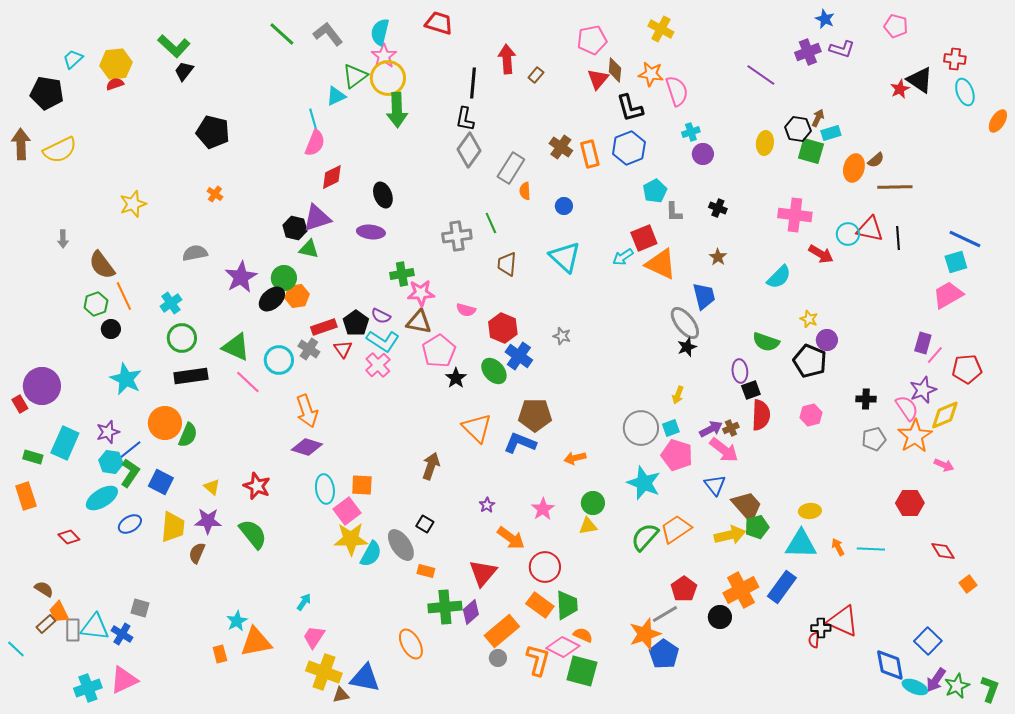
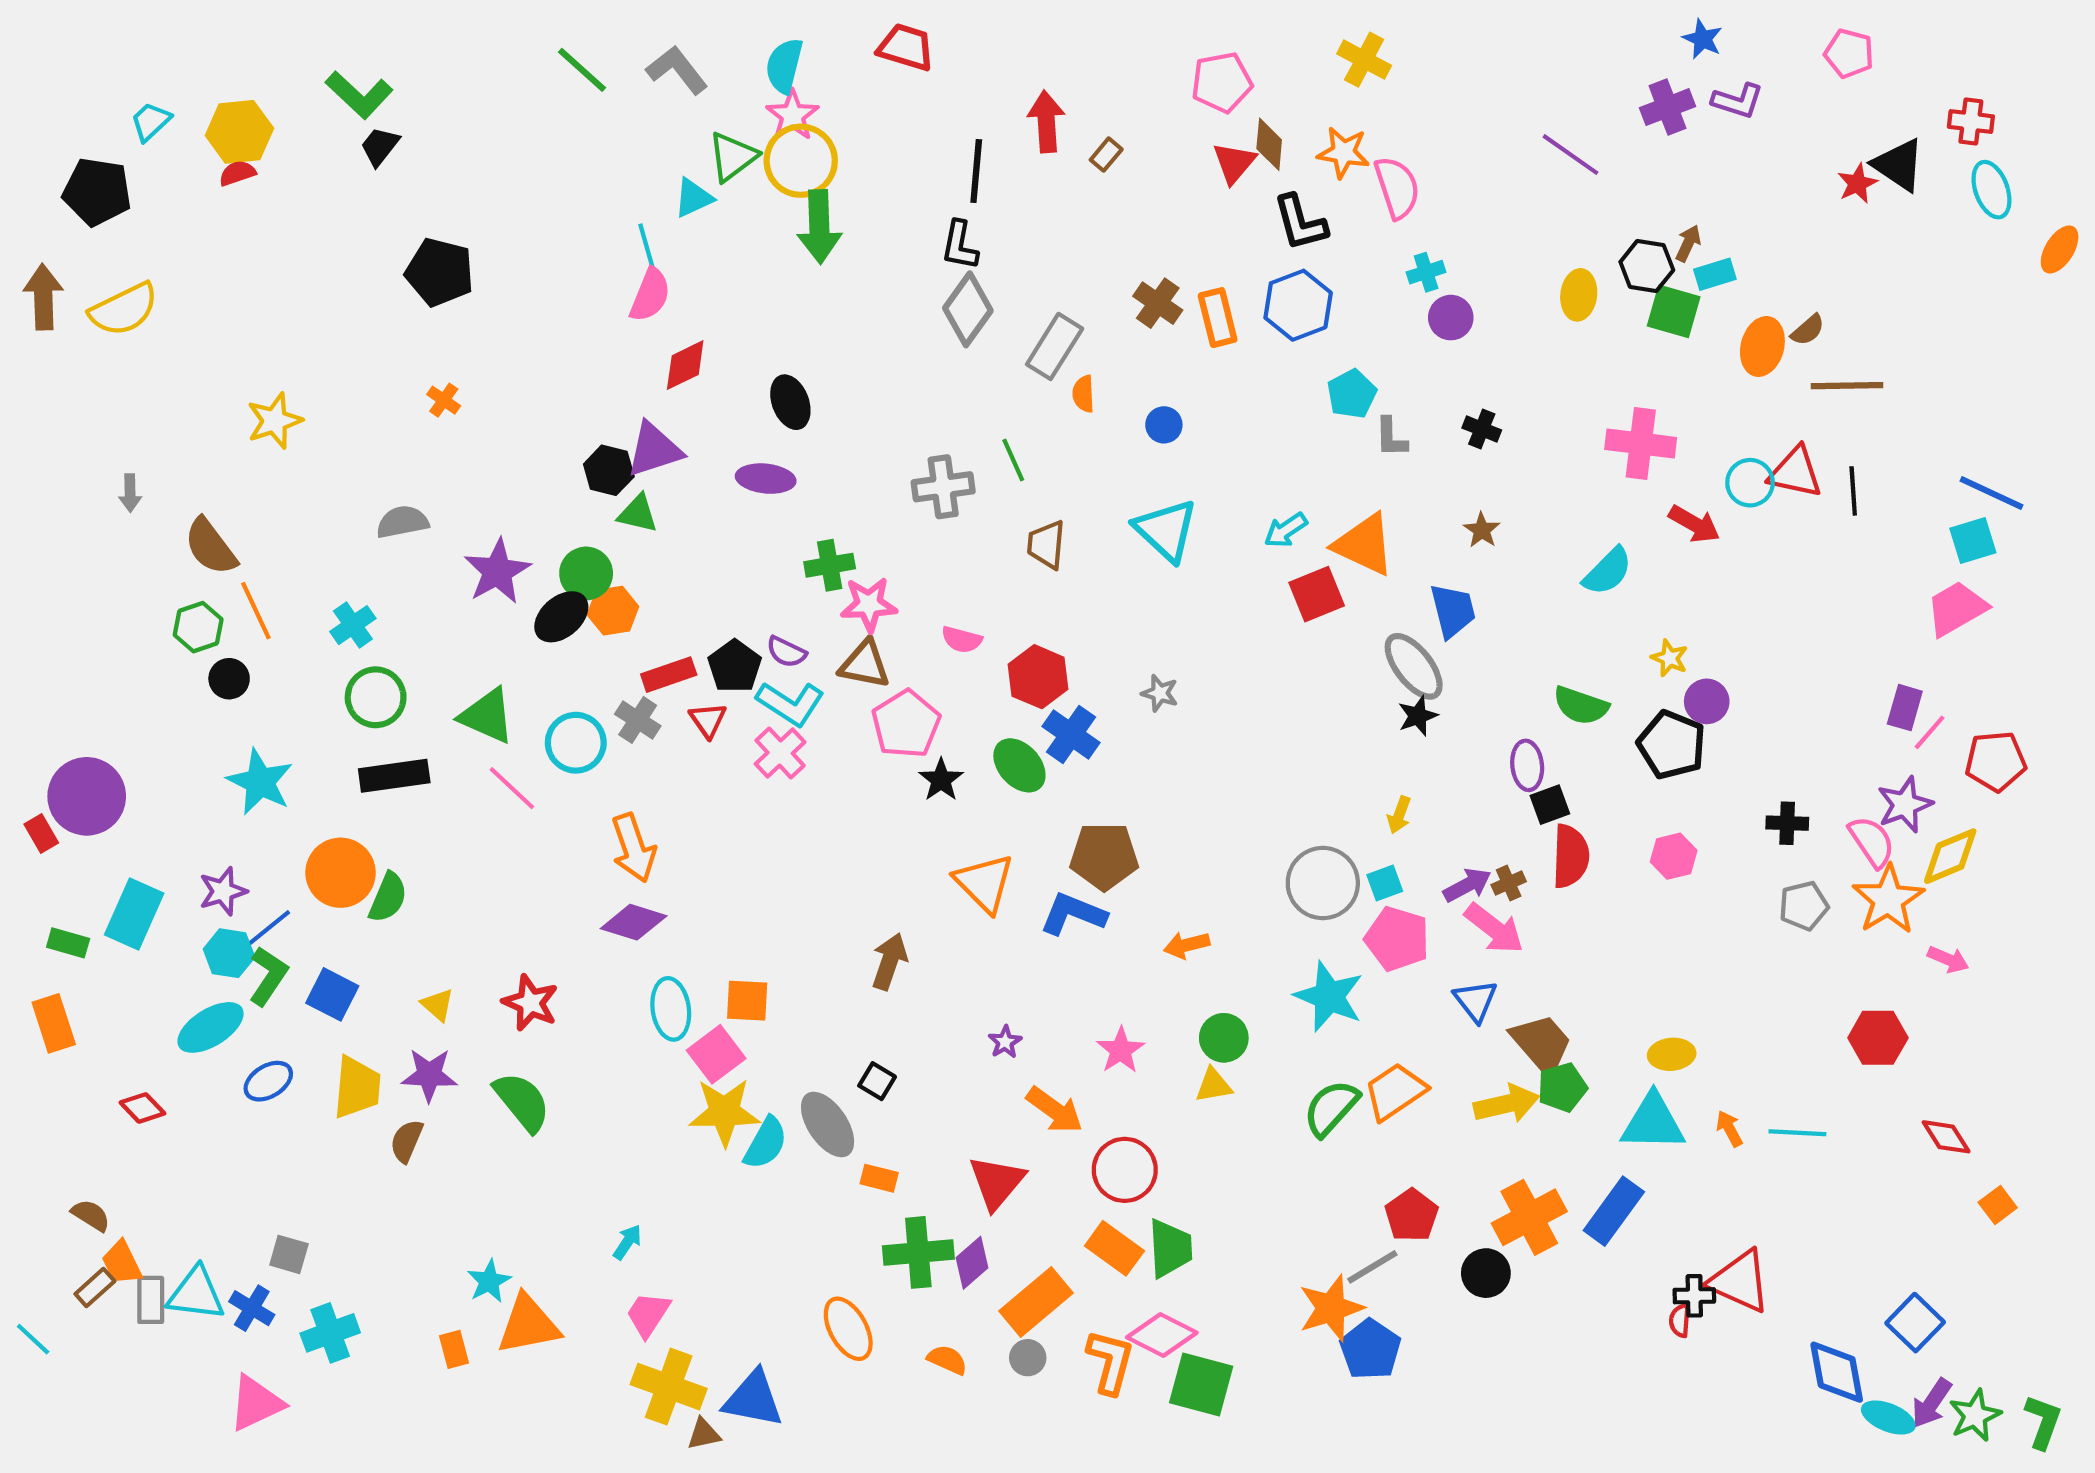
red square: (644, 238) -> (1317, 594), moved
orange semicircle: (583, 635) -> (947, 1360), moved
cyan cross: (88, 688) -> (330, 1333), moved

